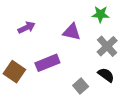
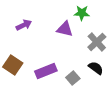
green star: (100, 14) -> (82, 13), moved
purple rectangle: (47, 63) -> (46, 71), moved

